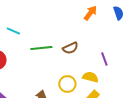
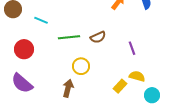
yellow semicircle: (90, 77) -> (137, 76), moved
yellow circle: (67, 84) -> (81, 66), moved

